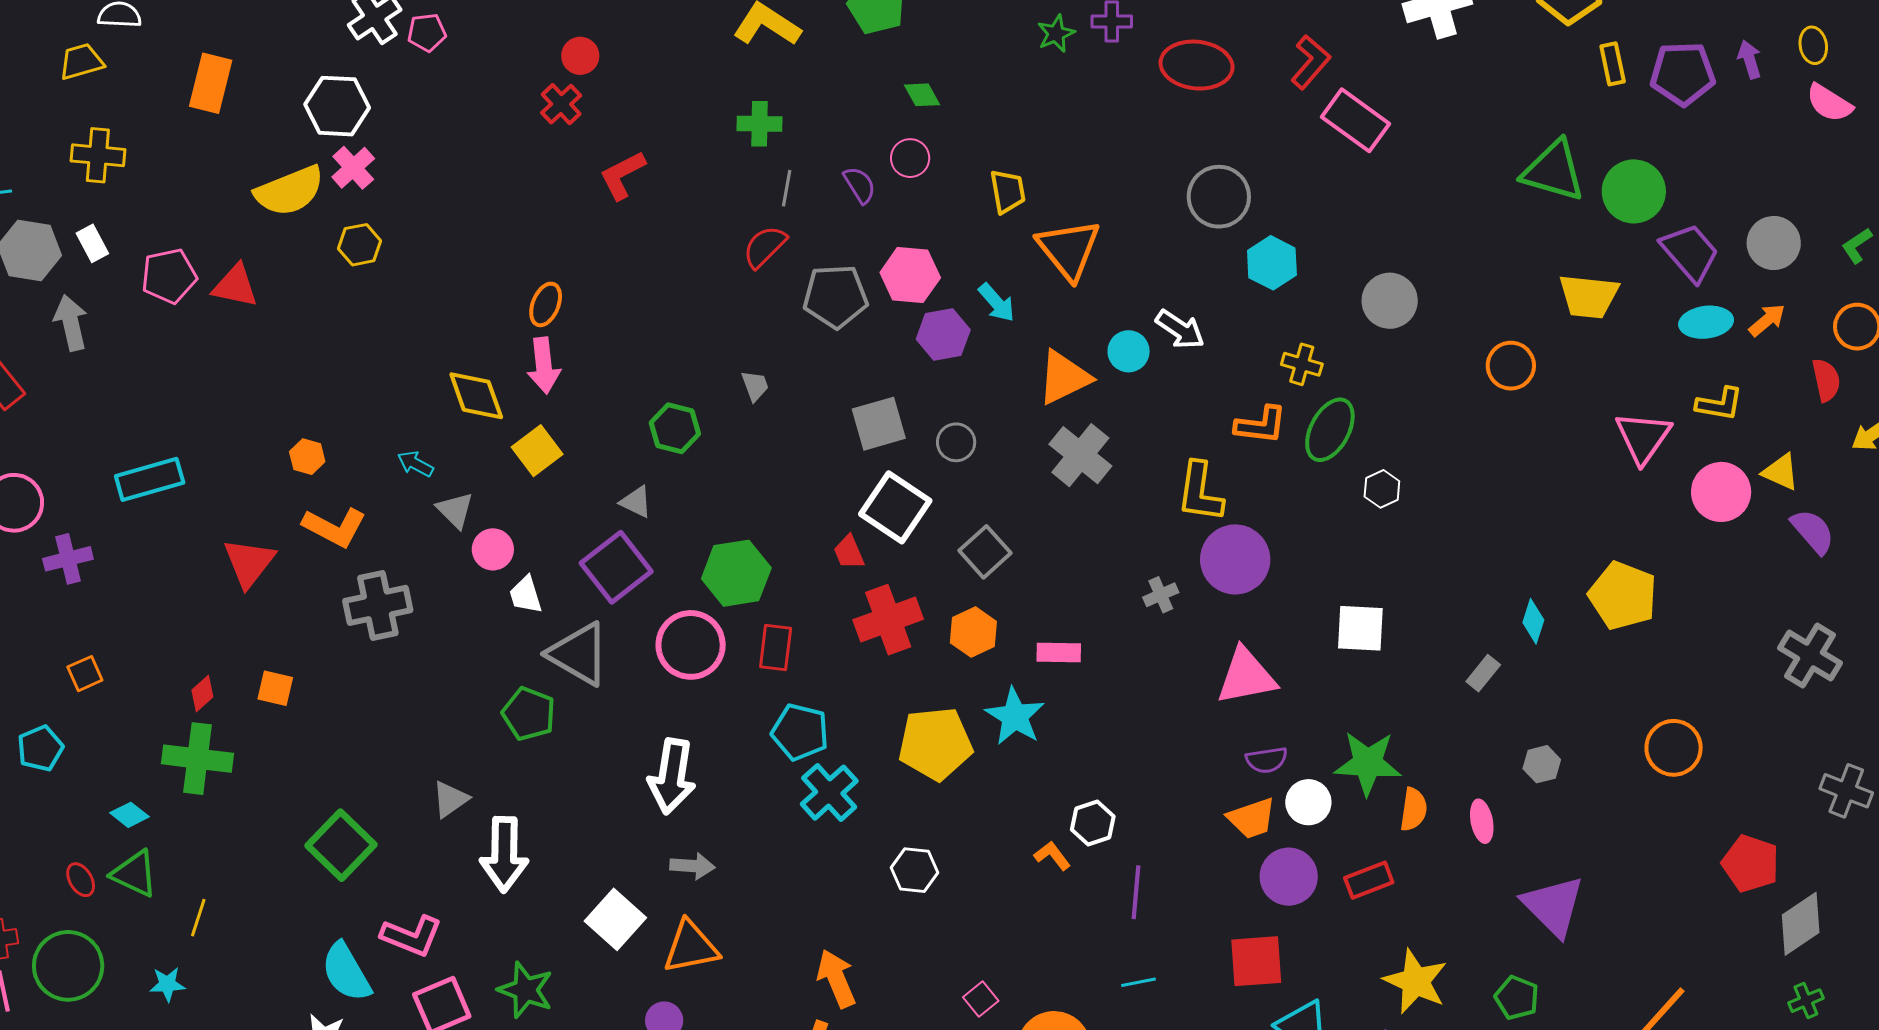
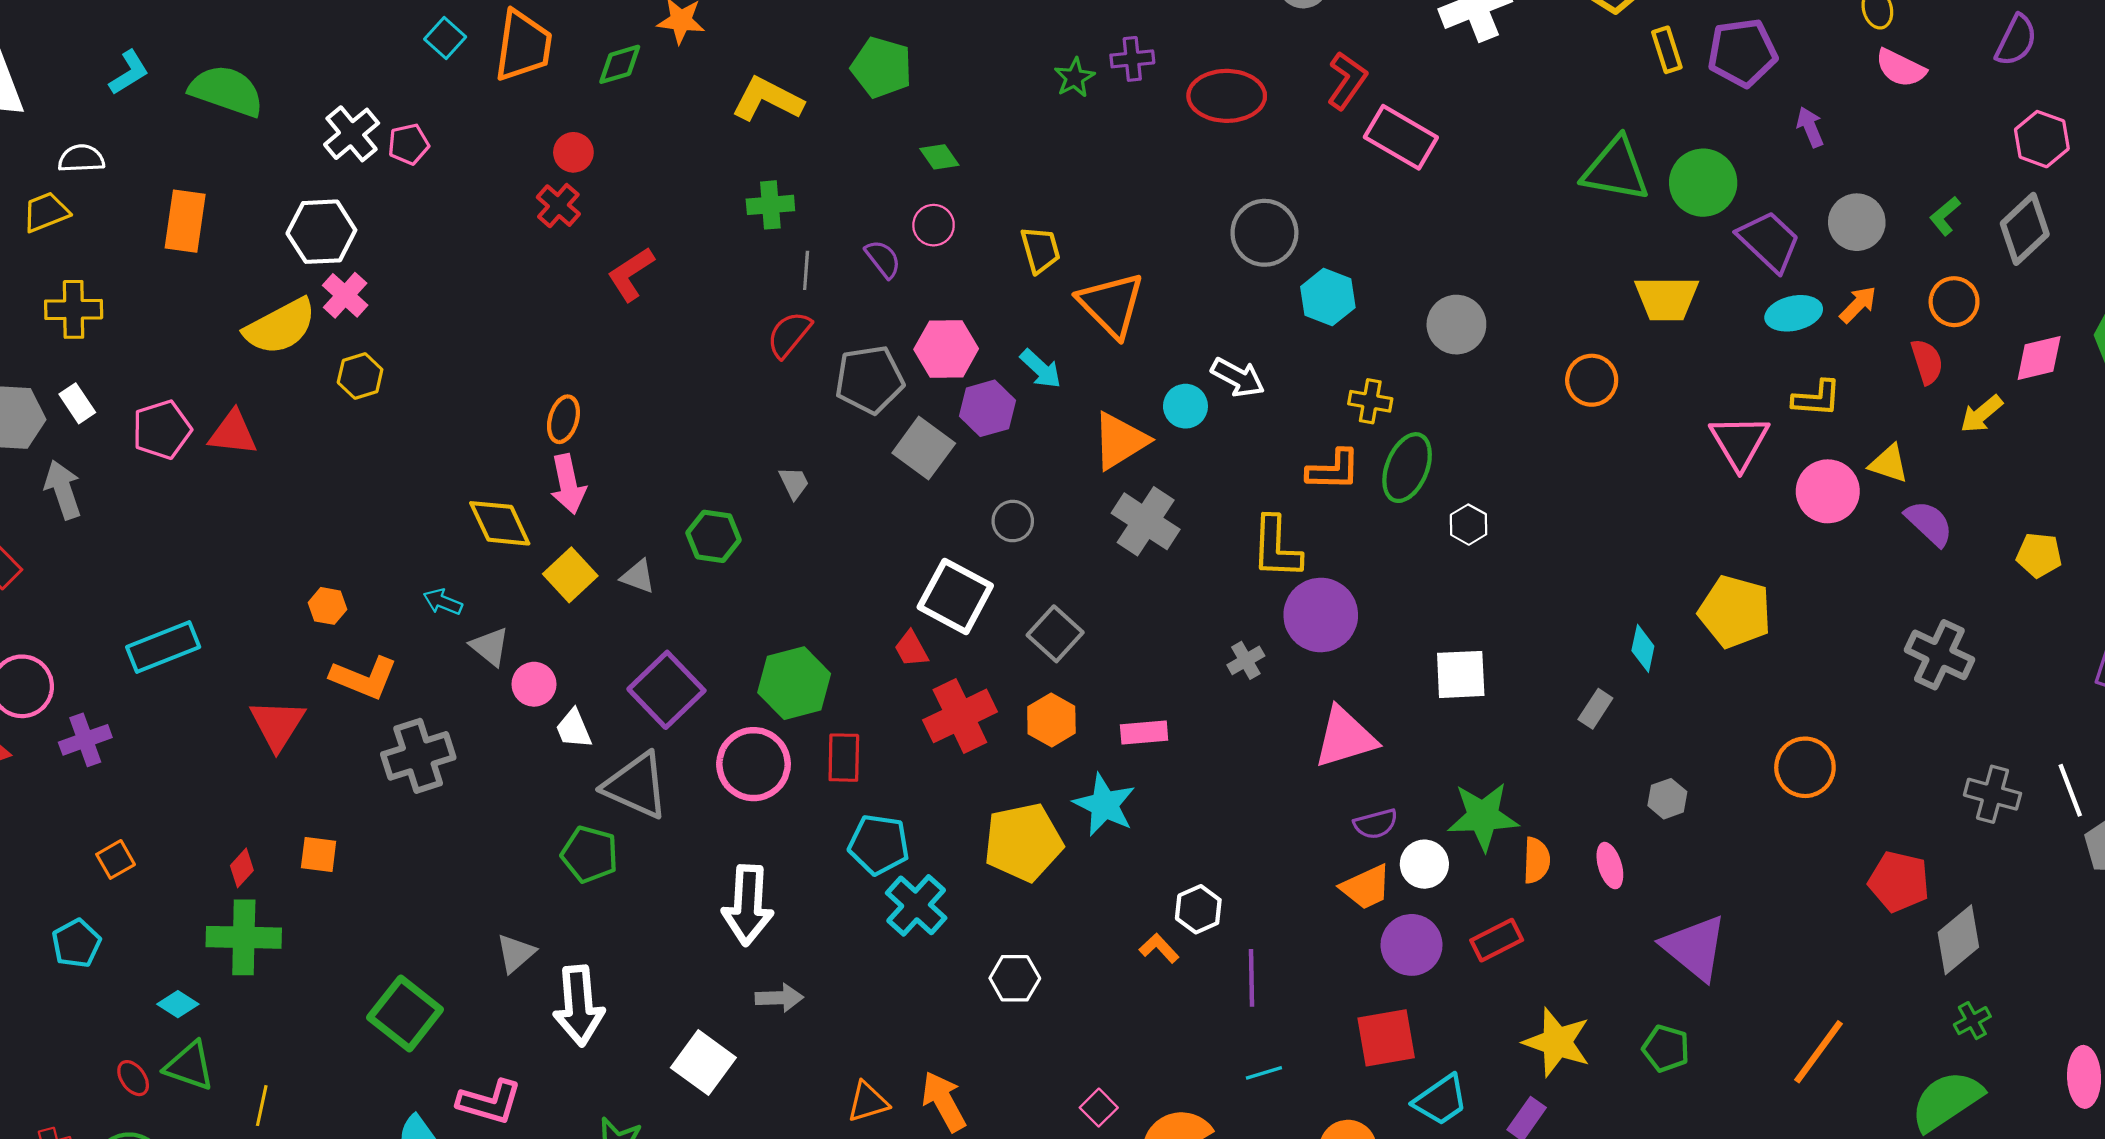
purple arrow: (1750, 59) -> (1810, 127), moved
gray square: (879, 424) -> (924, 448), moved, turned -32
gray triangle: (636, 502) -> (638, 576), moved
orange triangle: (691, 947) -> (868, 1102), moved, size x0.7

